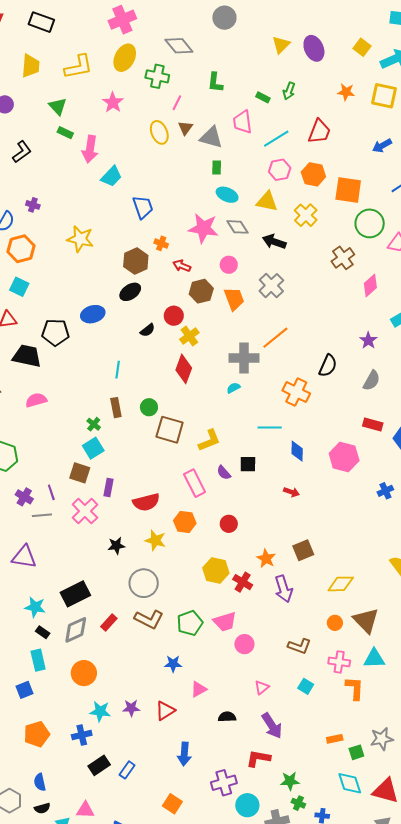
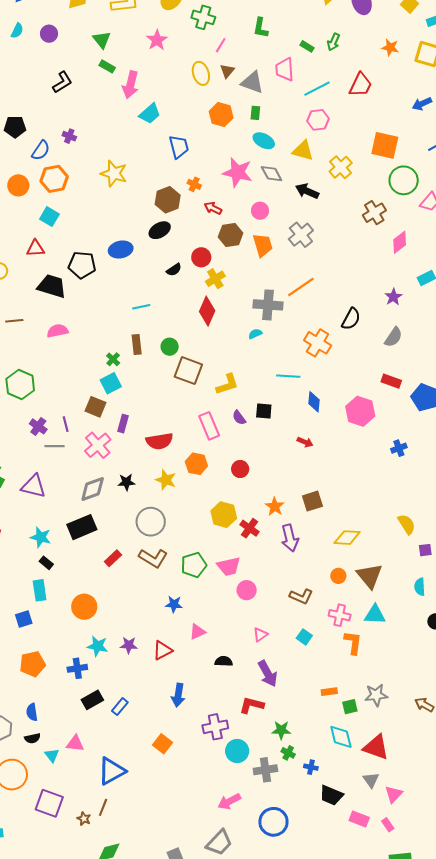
orange hexagon: (313, 174) -> (221, 115), moved
cyan line: (118, 370) -> (141, 307), turned 66
gray diamond: (76, 630) -> (93, 489), moved

